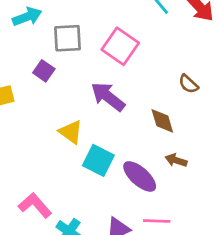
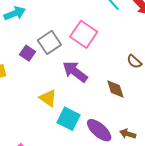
gray square: (68, 38) -> (49, 42), moved, turned -30
brown arrow: (176, 160) -> (128, 134), moved

